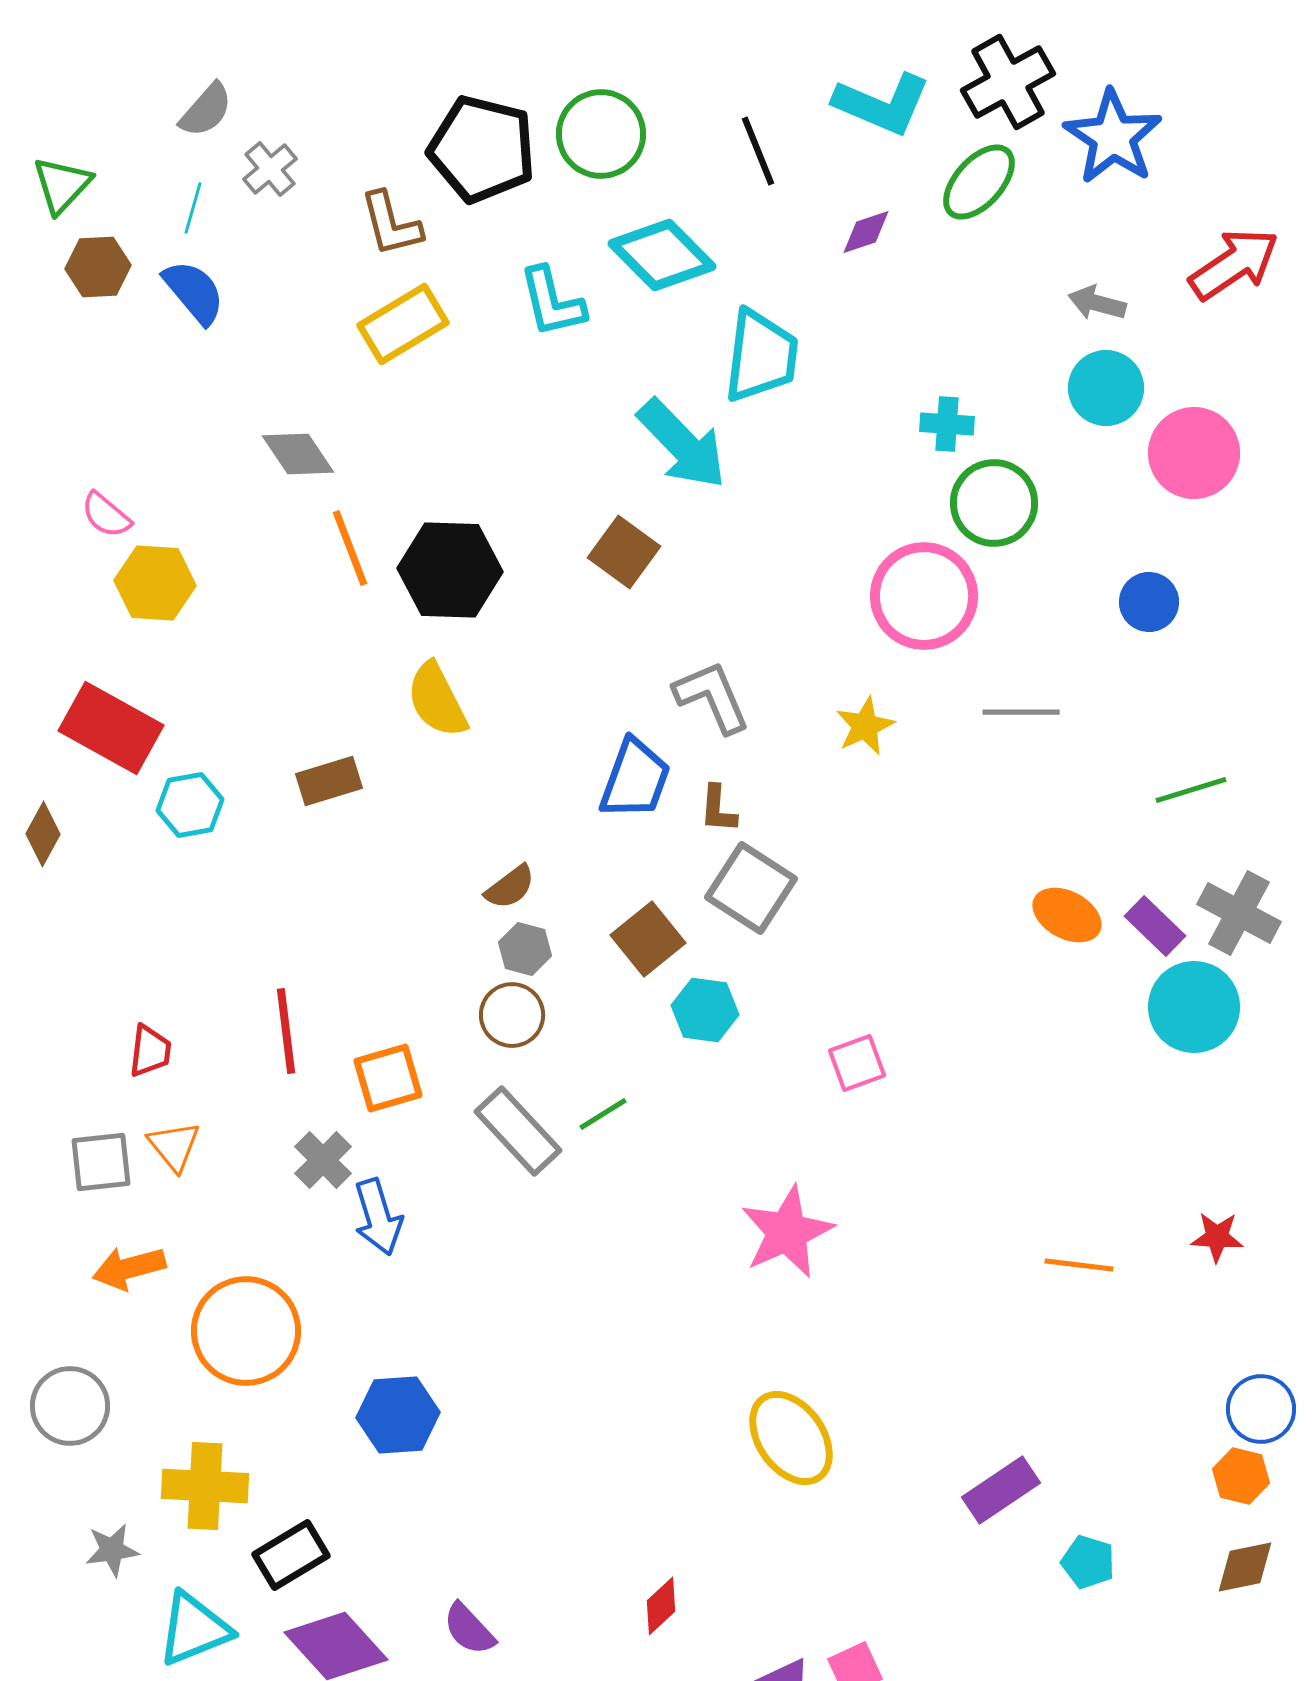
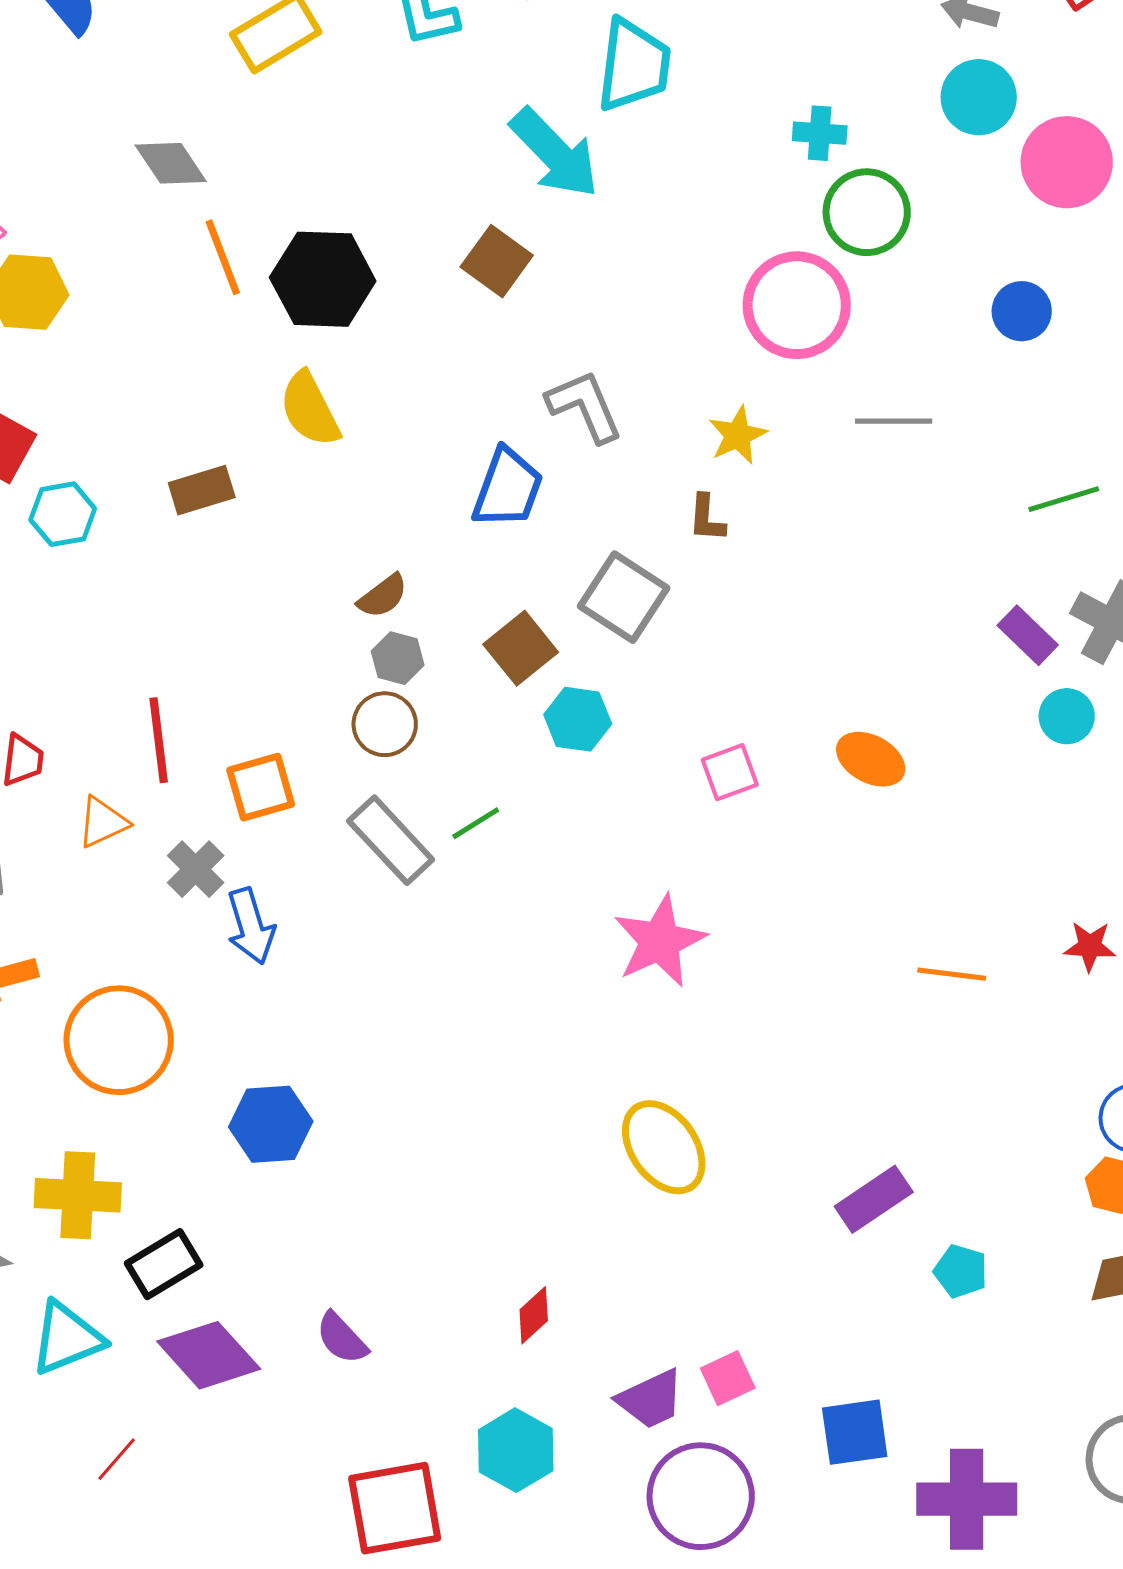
brown L-shape: (718, 809) -> (707, 518), moved
orange ellipse: (1067, 915) -> (871, 759), moved
cyan circle: (1194, 1007) -> (1067, 716), size x0.6
orange triangle: (174, 1146) -> (103, 822), moved, turned 44

